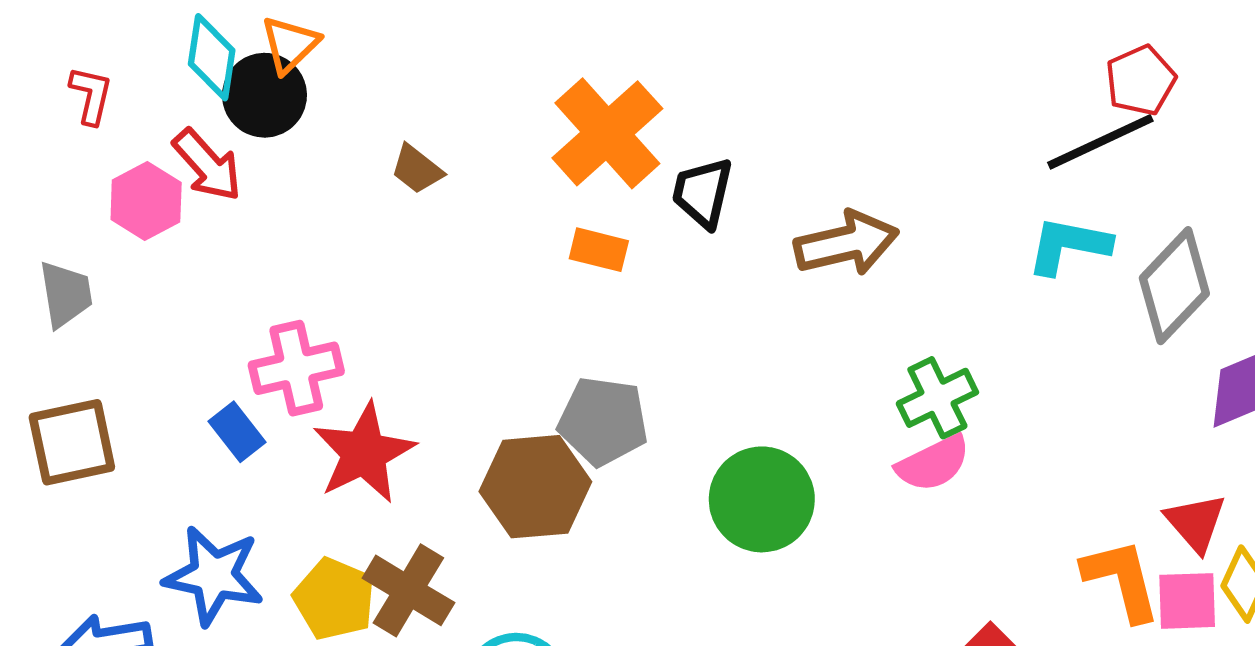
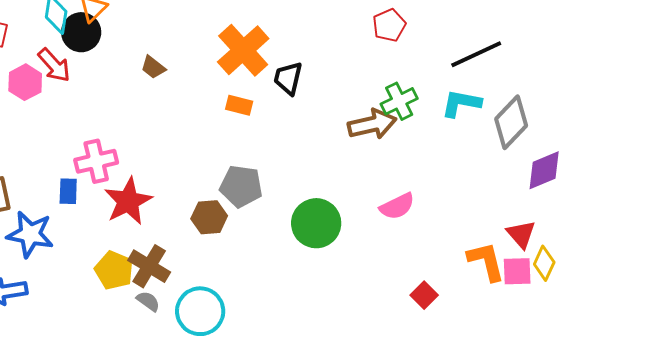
red pentagon: (1141, 80) -> (389, 25), moved
brown arrow: (846, 243) -> (372, 124), moved
green cross: (937, 398) -> (399, 101), moved
blue rectangle: (237, 432) -> (68, 191), turned 40
brown hexagon: (535, 487) -> (209, 217), size x0.7
blue star: (214, 576) -> (30, 234), moved

